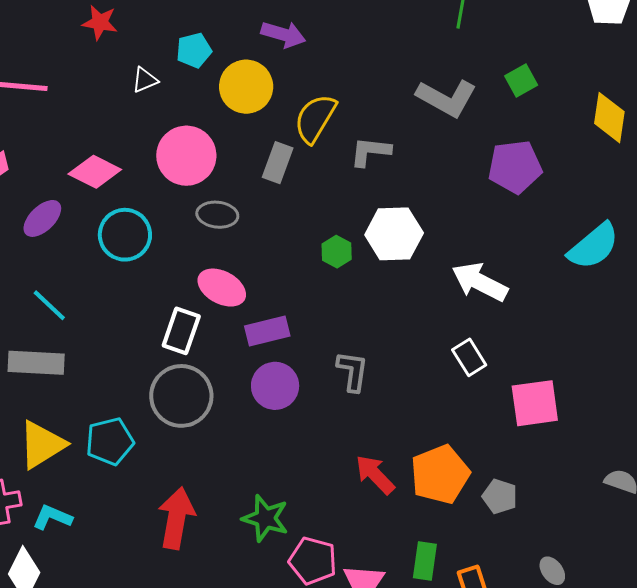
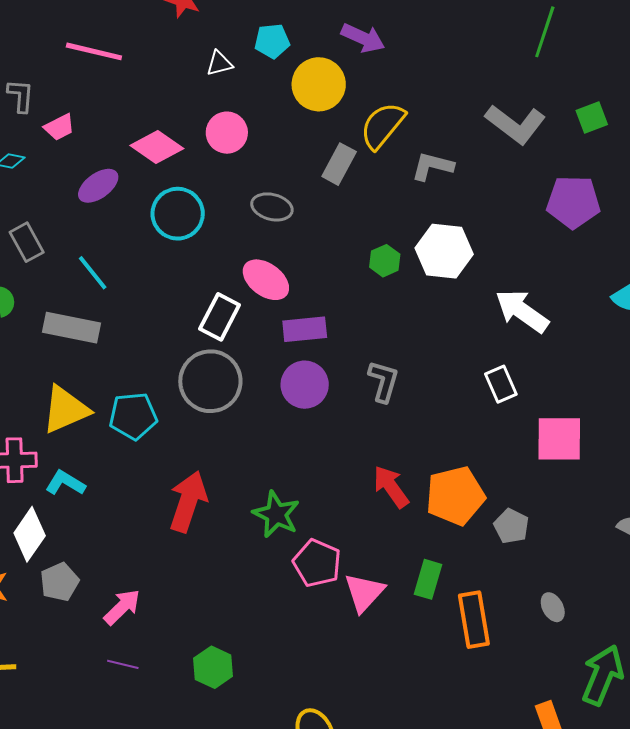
pink circle: (186, 156) -> (227, 133), moved, size x0.7

